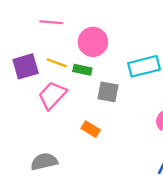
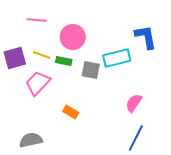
gray square: (108, 92) -> (91, 70), moved

